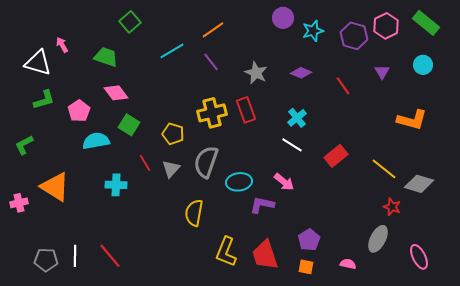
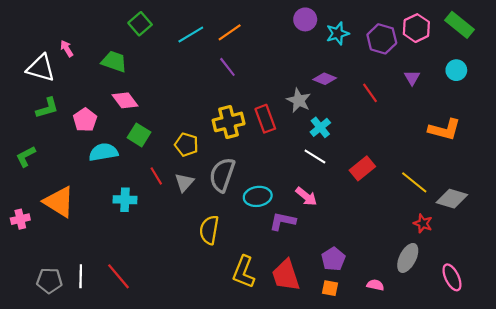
cyan line: (172, 51) -> (191, 35), moved
gray star: (256, 73) -> (299, 100), moved

